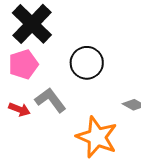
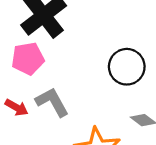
black circle: (87, 63) -> (127, 67), moved

